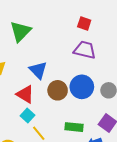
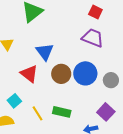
cyan square: (27, 116) -> (14, 101), moved
green rectangle: (74, 127) -> (62, 112), moved

